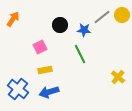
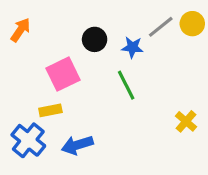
pink square: (40, 47) -> (63, 74), size x1.5
yellow rectangle: (45, 70) -> (50, 110), moved

